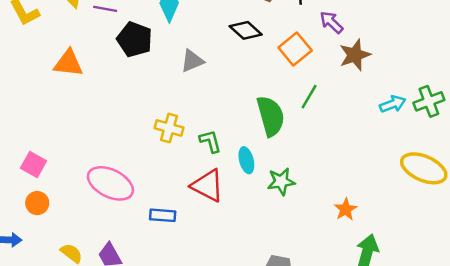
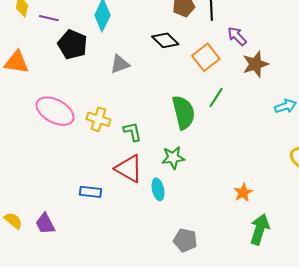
cyan ellipse: (246, 160) -> (158, 189), moved
green star: (281, 182) -> (173, 158), moved
pink ellipse: (110, 183) -> (55, 111), moved

